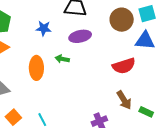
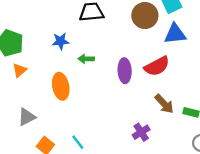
purple ellipse: (80, 36) -> (125, 71), moved, turned -70
green arrow: (62, 59) -> (86, 59), moved

